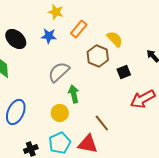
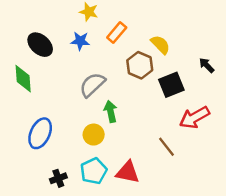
black square: (124, 72) -> (171, 85), size x1.5
brown line: (102, 123) -> (167, 147), moved

